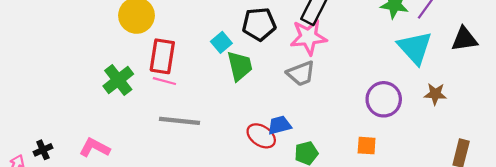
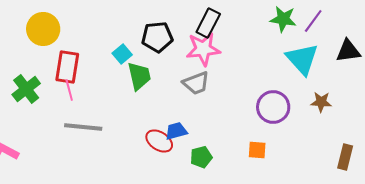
pink line: (164, 81) -> (69, 90), turned 60

